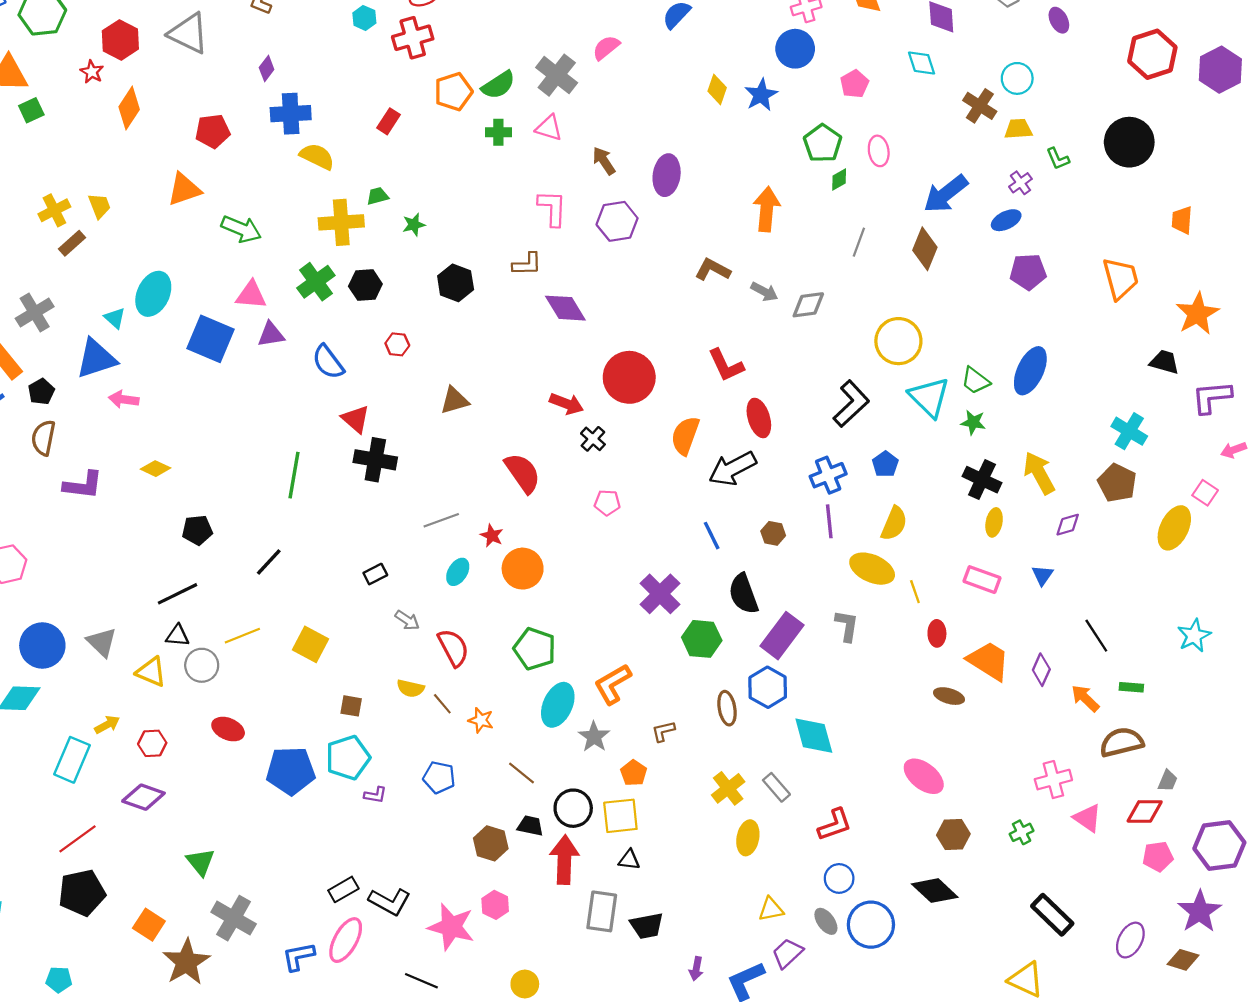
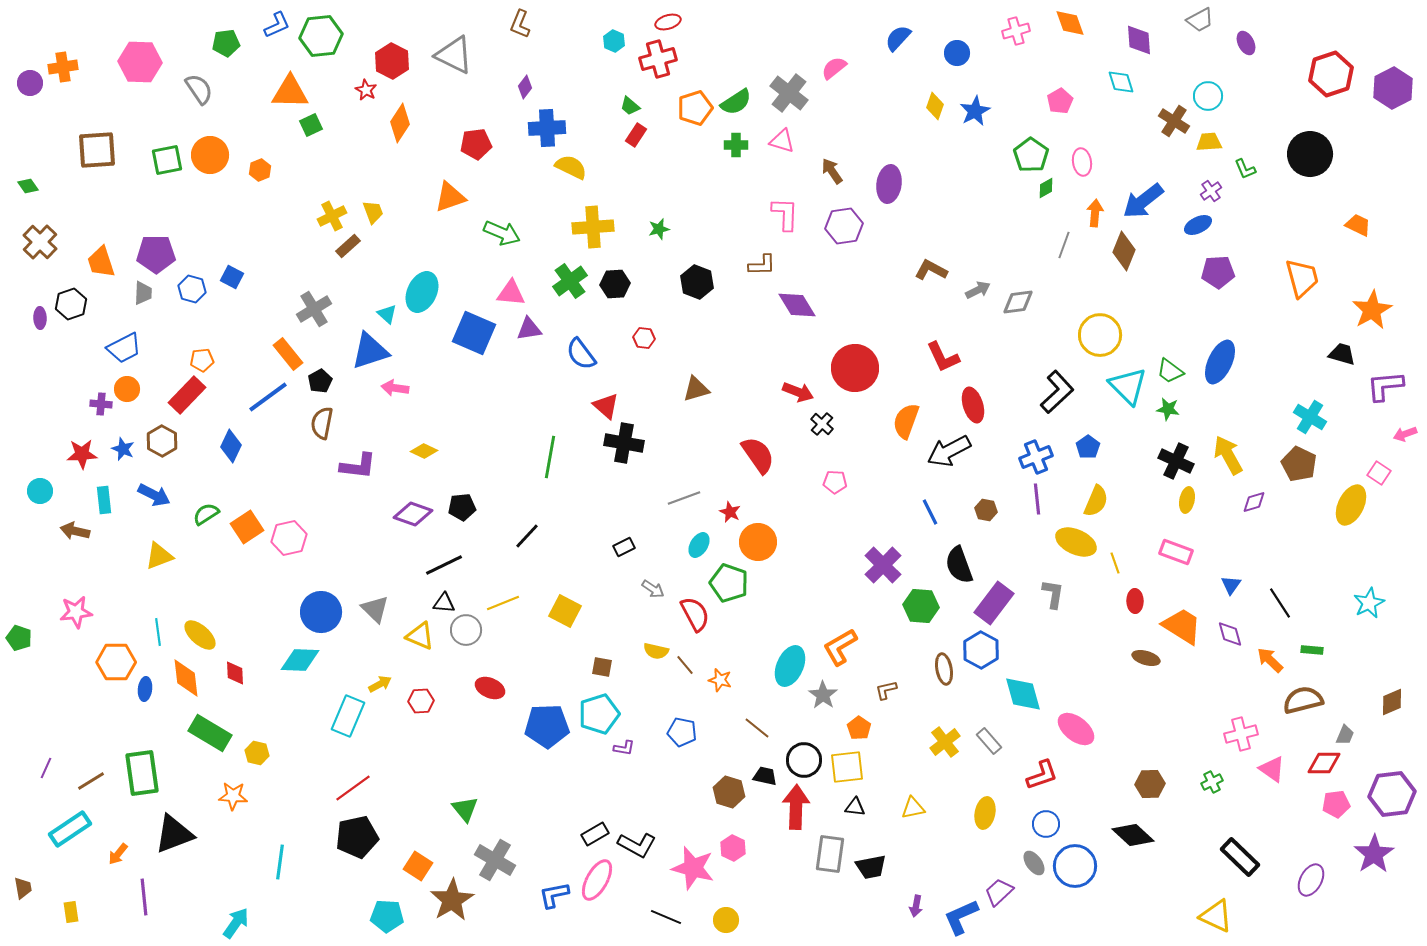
blue circle: (795, 49) -> (957, 53), moved, size x0.7
green trapezoid: (378, 196) -> (630, 106), moved, turned -125
orange arrow: (767, 209) -> (1095, 213), moved, size x0.7
orange trapezoid: (1182, 220) -> (1358, 225), turned 112
gray arrow: (764, 292) -> (978, 290), turned -55
blue triangle: (1042, 575) -> (1231, 585), moved
green pentagon: (535, 649) -> (729, 583), moved
purple diamond: (1041, 670) -> (1230, 634), turned -40
pink ellipse: (924, 776) -> (1076, 729), moved
purple diamond: (143, 797) -> (413, 514), moved
yellow ellipse: (748, 838) -> (985, 813), moved
yellow triangle: (771, 909) -> (913, 808), moved
brown diamond: (1183, 960) -> (1392, 702), moved, turned -40
cyan pentagon: (59, 980) -> (387, 916), moved, size x1.4
yellow circle: (525, 984) -> (726, 920), moved

